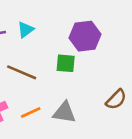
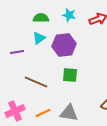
cyan triangle: (25, 30) -> (39, 38), moved
purple hexagon: (85, 36) -> (64, 45), moved

